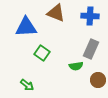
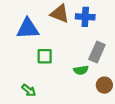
blue cross: (90, 16) -> (85, 17), moved
green square: (42, 53) -> (45, 56), turned -35

